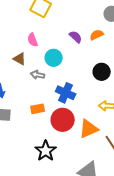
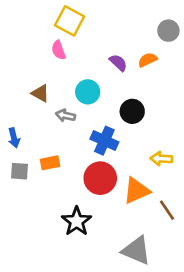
pink semicircle: (33, 40) -> (58, 50), moved
black circle: (102, 72) -> (132, 111), moved
orange rectangle: (38, 109) -> (50, 163), moved

